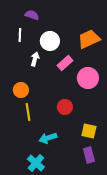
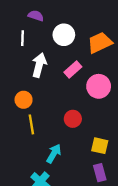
white circle: (50, 41) -> (64, 35), moved
white arrow: (35, 59) -> (39, 65), size x1.5
cyan arrow: (48, 138) -> (54, 154), turned 138

